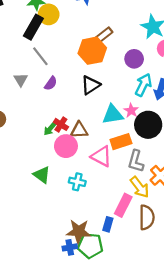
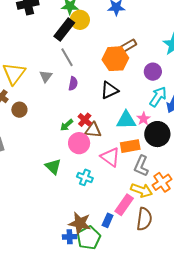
purple semicircle: (51, 83) -> (73, 84), turned -32
red cross: (61, 124) -> (85, 120), moved
yellow arrow: (140, 187) -> (142, 190), turned -40
green pentagon: (90, 246) -> (89, 238), turned 30

